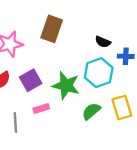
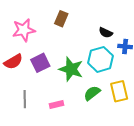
brown rectangle: (52, 29) -> (61, 19), size x0.7
pink rectangle: (41, 108) -> (56, 105), moved

